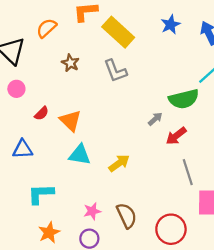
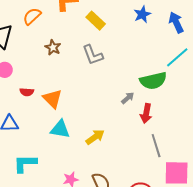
yellow rectangle: (118, 32) -> (96, 21), size x0.7
red semicircle: (42, 113) -> (27, 92), turned 48
red arrow: (176, 136) -> (146, 113), turned -42

